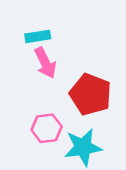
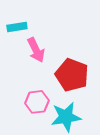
cyan rectangle: (38, 36) -> (17, 27), moved

